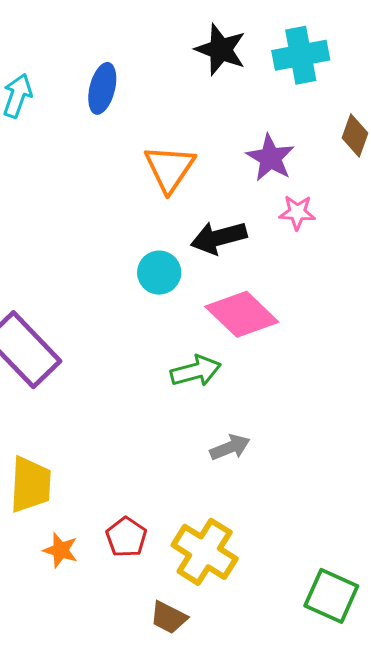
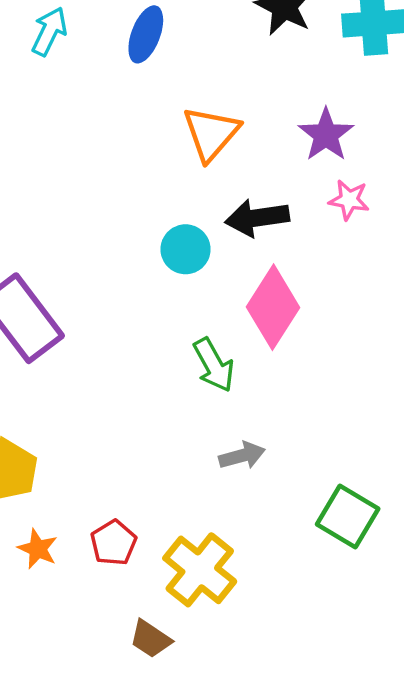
pink diamond: (242, 314) -> (273, 307), turned 72
green arrow: (196, 371) -> (214, 365), turned 69
green square: (331, 596) -> (348, 516), moved

